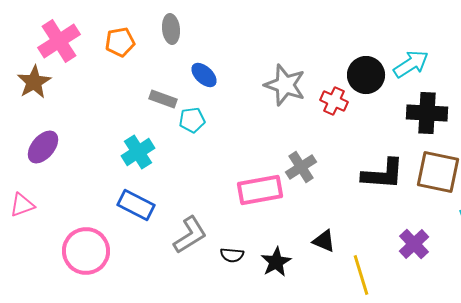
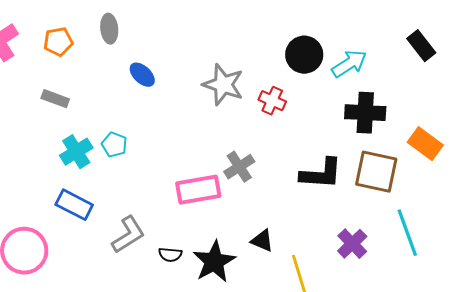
black circle: (366, 75) -> (304, 55), moved
gray rectangle: (163, 99) -> (55, 99), moved
cyan pentagon: (192, 120) -> (114, 145), moved, turned 30
black star: (276, 262) -> (214, 262), size x1.4

